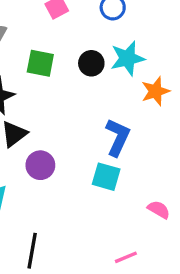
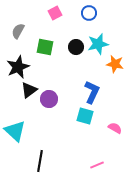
orange star: (155, 91) -> (115, 64), turned 30
purple circle: (40, 165) -> (49, 99), moved
pink semicircle: (159, 210) -> (115, 128), moved

